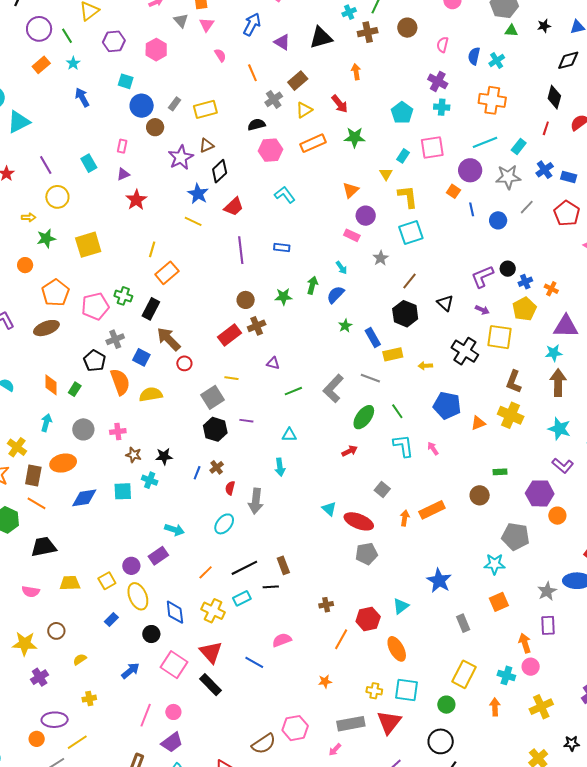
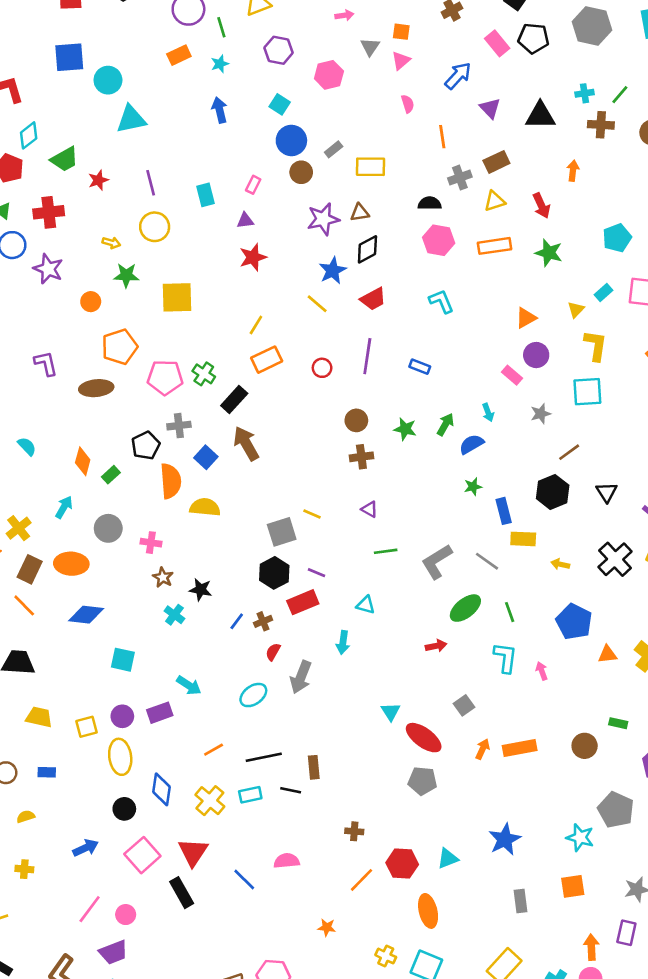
red rectangle: (229, 335) -> (303, 602), moved
red circle: (184, 363) -> (322, 368), moved
cyan square: (123, 491) -> (123, 660), moved
blue rectangle: (111, 619) -> (47, 772), moved, turned 32

